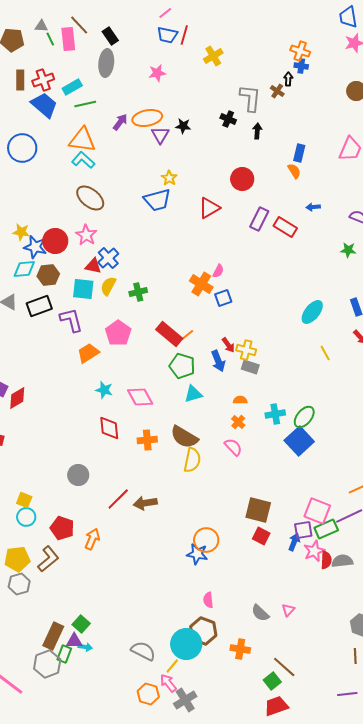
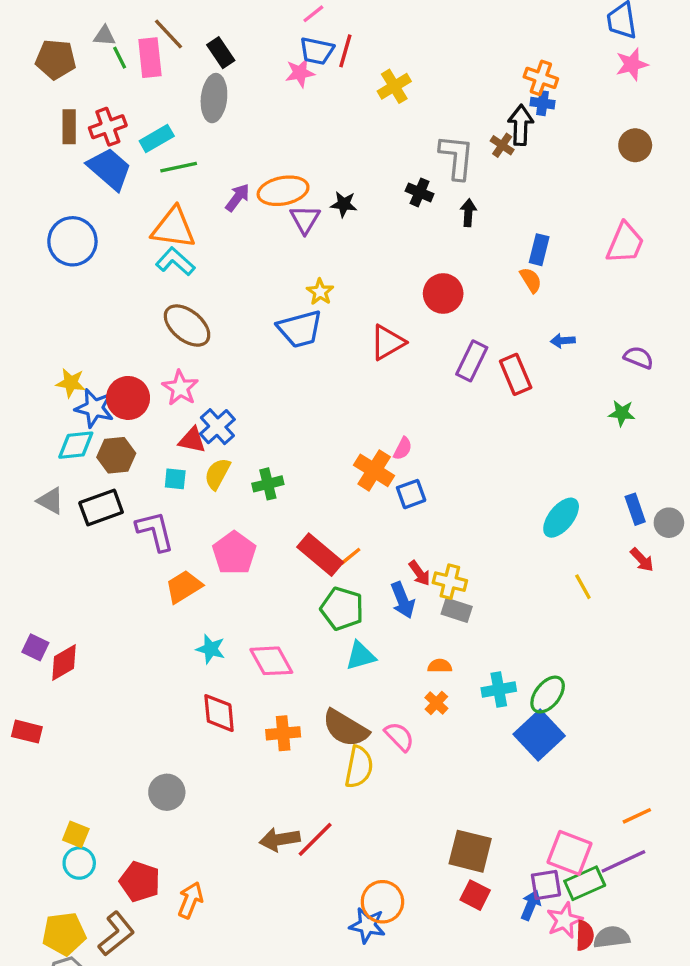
pink star: (157, 73) -> (300, 73), moved
black arrow: (288, 79) -> (521, 125), size x1.6
red rectangle: (285, 227) -> (516, 374), turned 35
cyan square: (83, 289) -> (175, 479), size x0.6
pink semicircle: (233, 447) -> (399, 737), moved
red line: (118, 499) -> (315, 839), moved

